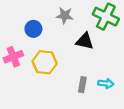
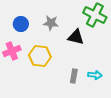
gray star: (65, 16) -> (51, 23), moved
blue circle: (33, 29) -> (21, 24), moved

